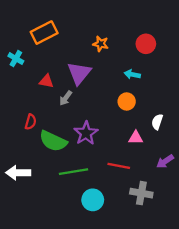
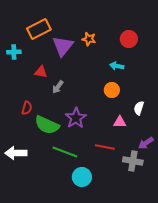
cyan cross: (16, 59) -> (14, 52), turned -32
purple triangle: (79, 73) -> (63, 46), moved
green line: (74, 172) -> (65, 152), turned 30
gray cross: (141, 193) -> (133, 161), moved

